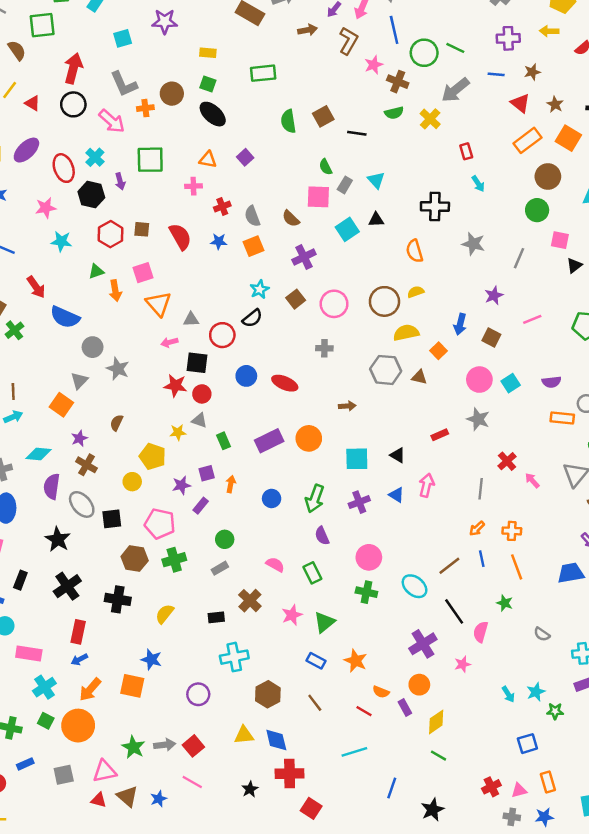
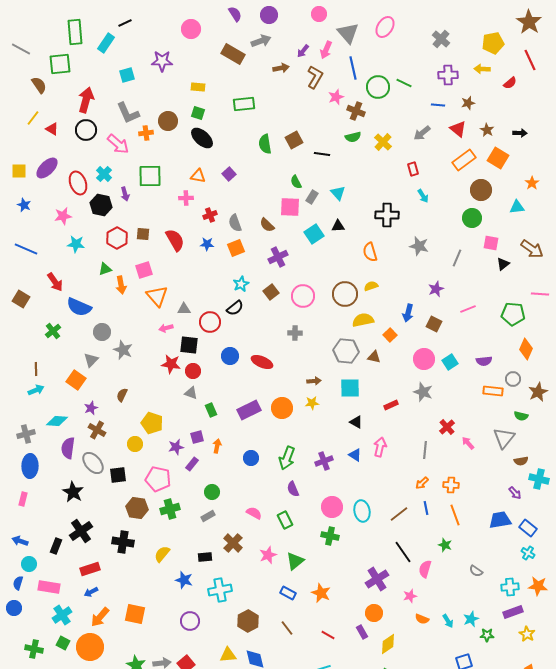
gray arrow: (455, 90) -> (422, 133), moved, size x0.7
green cross: (14, 330) -> (53, 331), moved
yellow star: (178, 432) -> (312, 403), moved
cyan square: (357, 459) -> (350, 388), moved
black rectangle: (20, 580) -> (56, 546), moved
cyan ellipse: (415, 586) -> (362, 511), moved, turned 40
red rectangle: (78, 632) -> (90, 569), turned 60
blue star: (151, 659) -> (184, 580), moved
orange semicircle: (381, 692) -> (422, 619), moved

